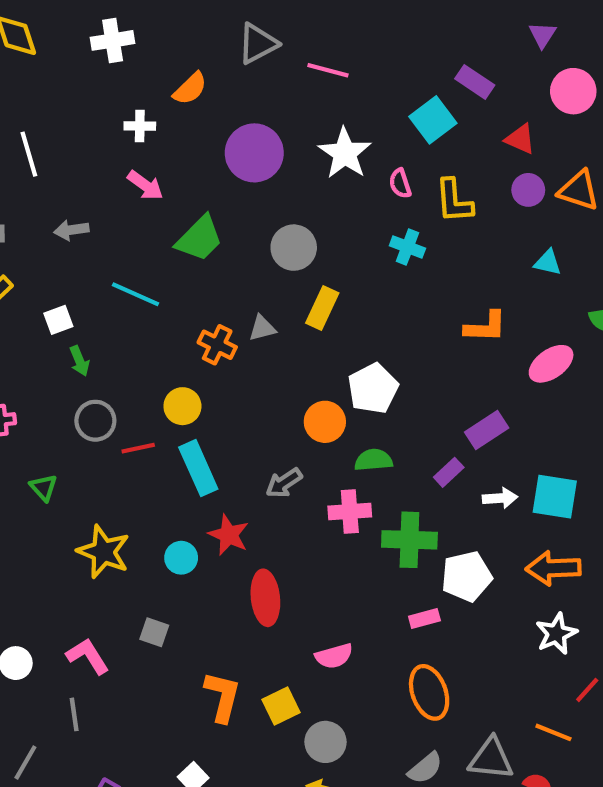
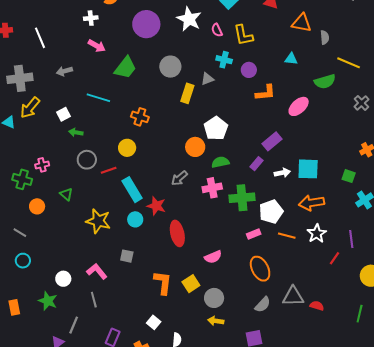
purple circle: (528, 190) -> (249, 70), moved
gray triangle: (262, 328) -> (207, 79), moved
green arrow: (79, 361) -> (76, 132), turned 128
cyan rectangle: (198, 468) -> (132, 190), moved
orange line: (553, 732) -> (287, 236), moved

